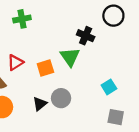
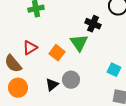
orange square: (45, 68) -> (57, 53), turned -35
cyan square: (109, 87) -> (114, 70), turned -32

